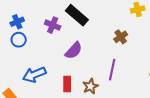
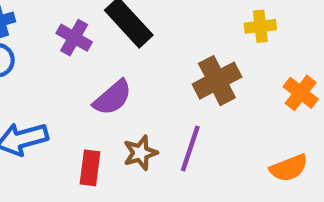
brown cross: (121, 37) -> (217, 81), size x1.5
brown star: (90, 86) -> (140, 153), moved

